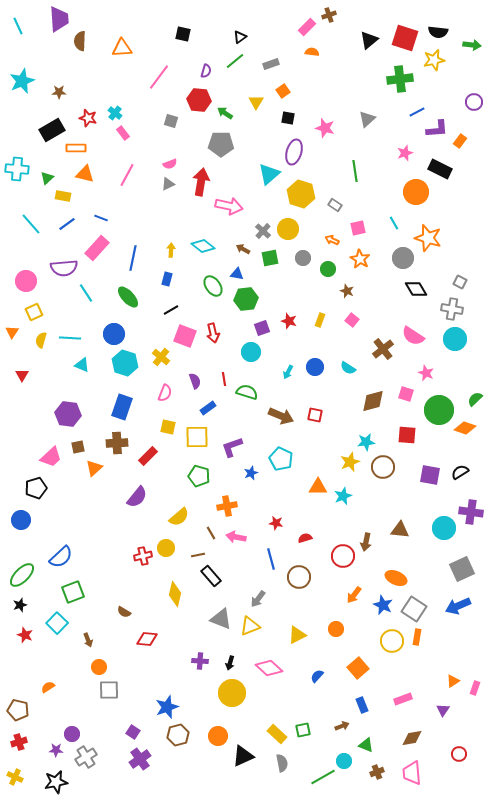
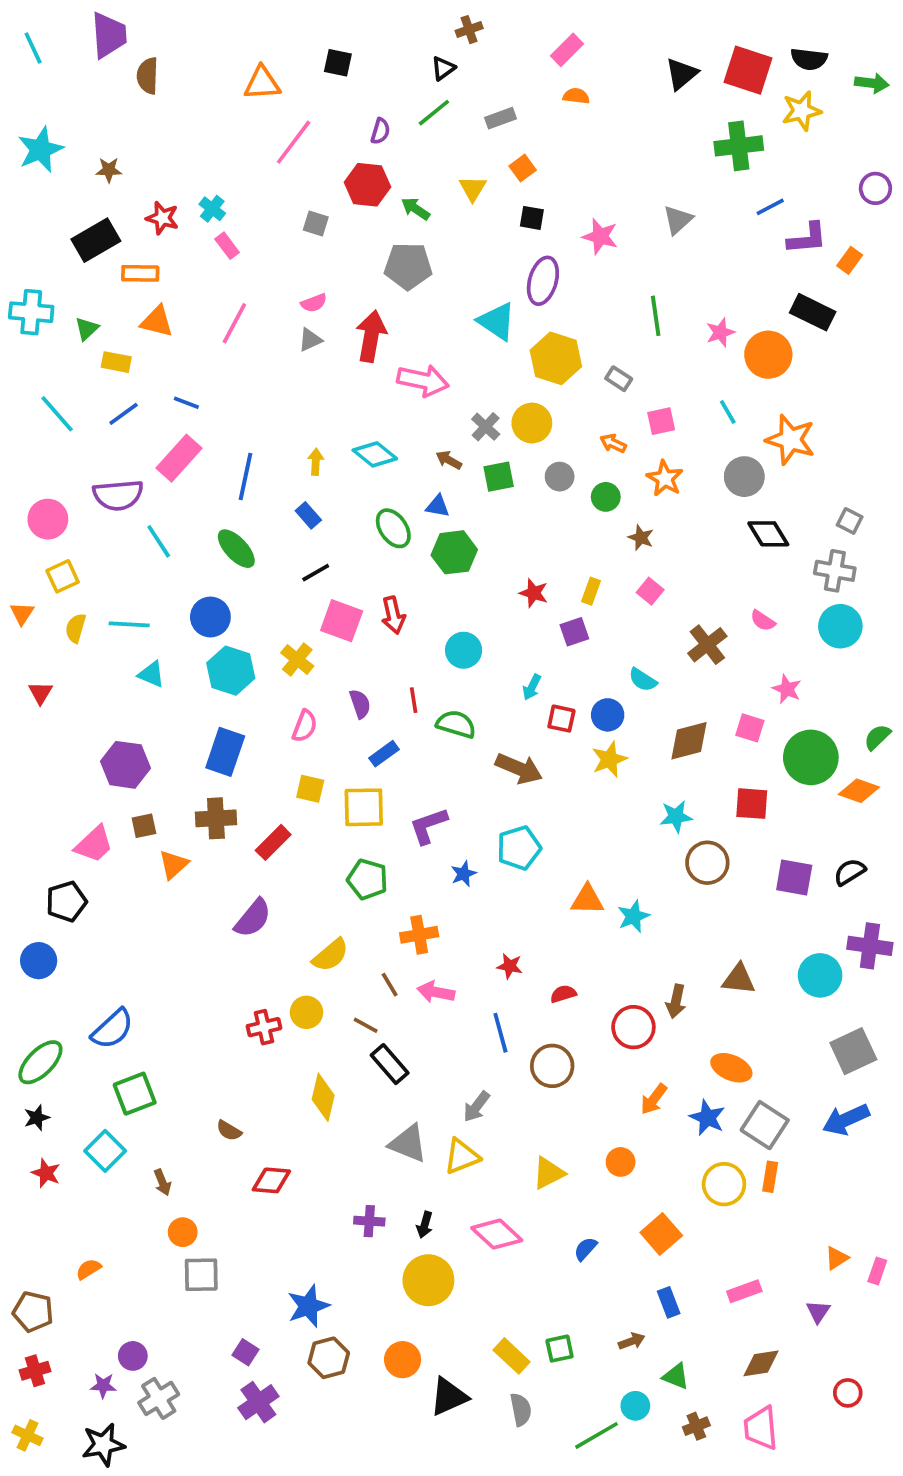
brown cross: (329, 15) -> (469, 30), moved
orange triangle: (122, 48) -> (262, 83), moved
pink star: (405, 153) -> (720, 332), moved
cyan triangle: (269, 174) -> (497, 321), turned -45
blue rectangle: (167, 279) -> (308, 515), turned -56
purple square: (262, 328) -> (574, 632), moved
pink semicircle: (413, 336) -> (763, 621), size x0.6
blue circle: (315, 367) -> (608, 715), moved
red square: (315, 415) -> (561, 719), moved
cyan pentagon: (281, 459) -> (519, 848), turned 30
yellow star: (350, 462) -> (609, 759), moved
brown line: (198, 555) -> (366, 1025), turned 40

